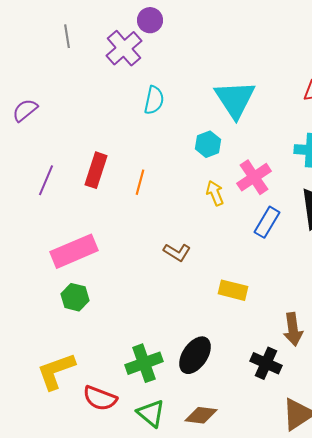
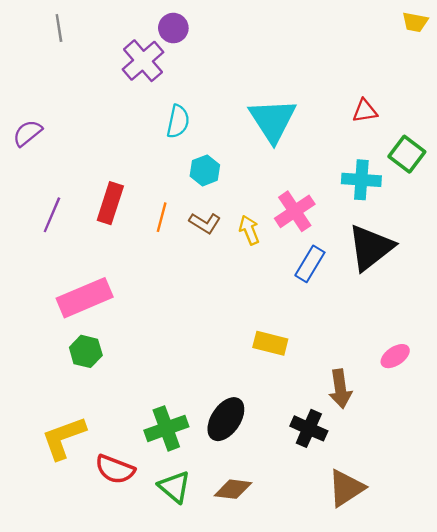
gray line: (67, 36) -> (59, 28), moved
cyan hexagon: (208, 144) -> (205, 170), moved
brown L-shape: (177, 252) -> (205, 223), moved

